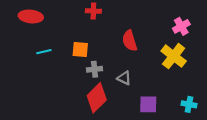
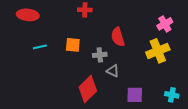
yellow cross: (174, 56) -> (158, 51), turned 30
gray cross: (94, 69) -> (100, 55), moved

